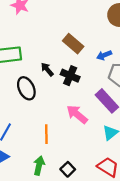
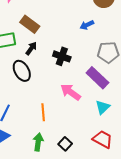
brown rectangle: (73, 44) -> (30, 24), moved
blue arrow: (104, 55) -> (87, 25), moved
black arrow: (47, 69) -> (31, 48), moved, turned 80

